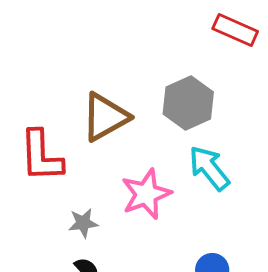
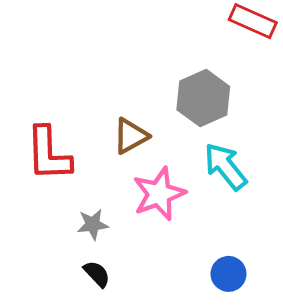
brown triangle: (105, 117) -> (131, 136), moved, size x0.7

